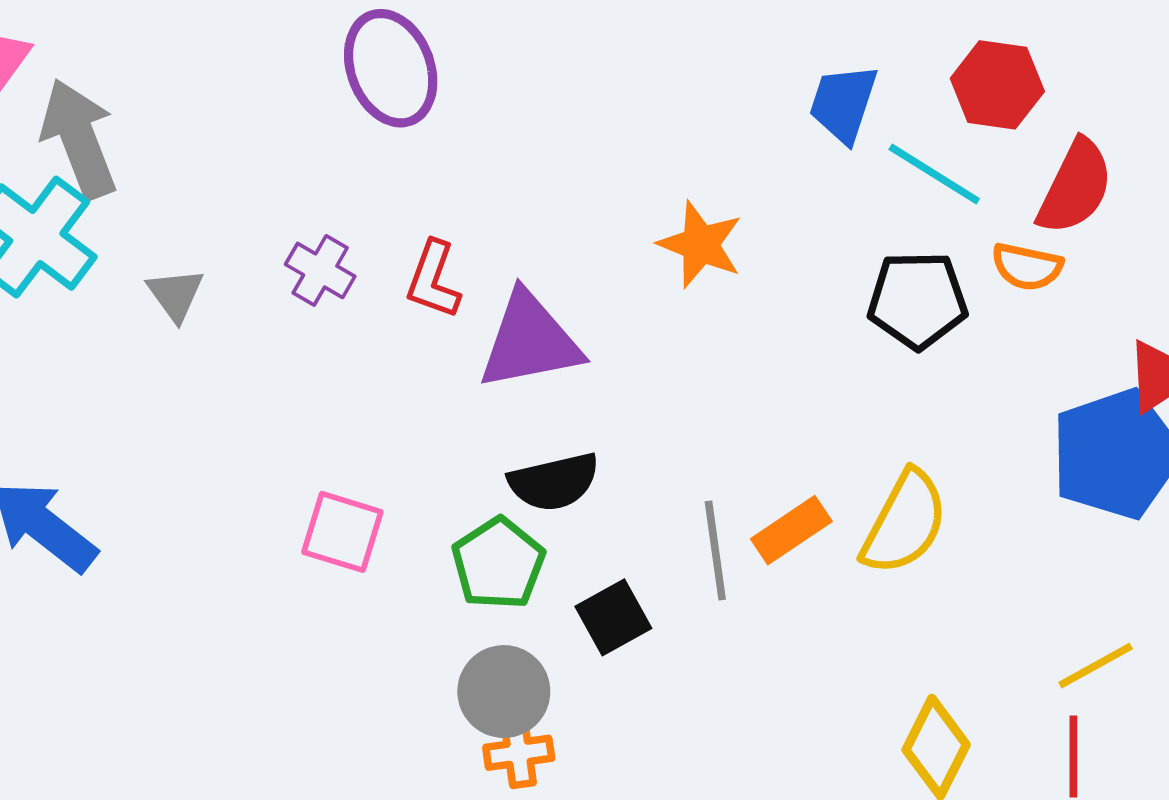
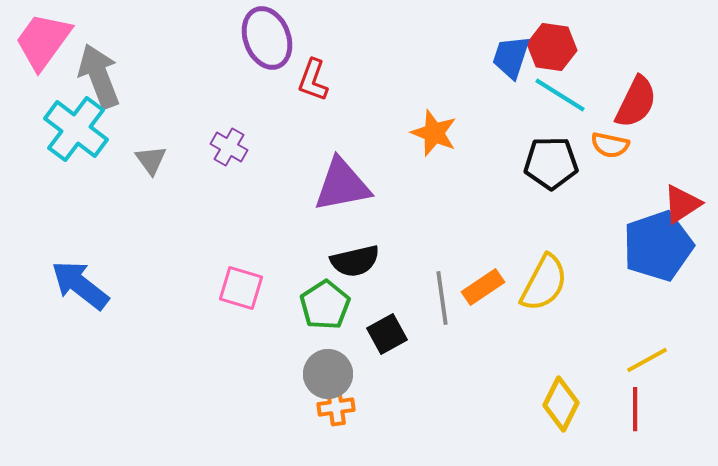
red hexagon: (997, 85) -> (552, 47), moved
red L-shape: (433, 280) -> (313, 80), moved

